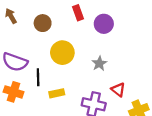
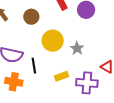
gray star: (99, 63) -> (77, 48), moved
yellow rectangle: (57, 93) -> (61, 76), moved

